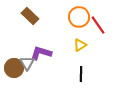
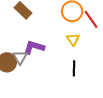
yellow triangle: (80, 45) -> (73, 39), turned -32

